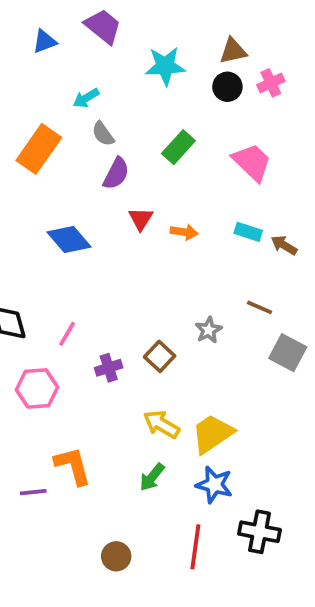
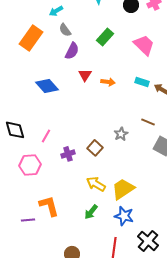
black cross: (260, 532) -> (148, 241), turned 30

